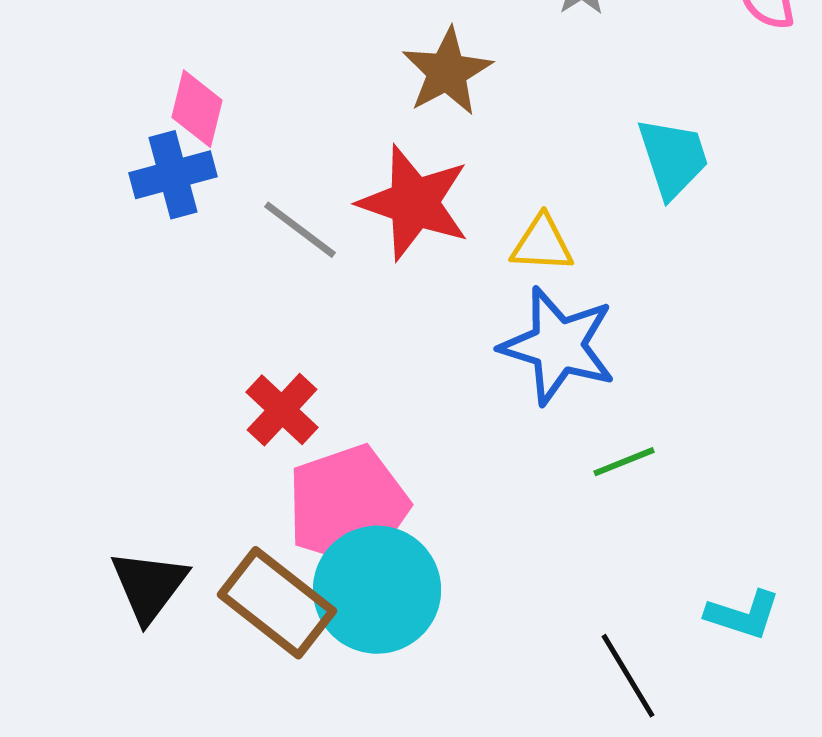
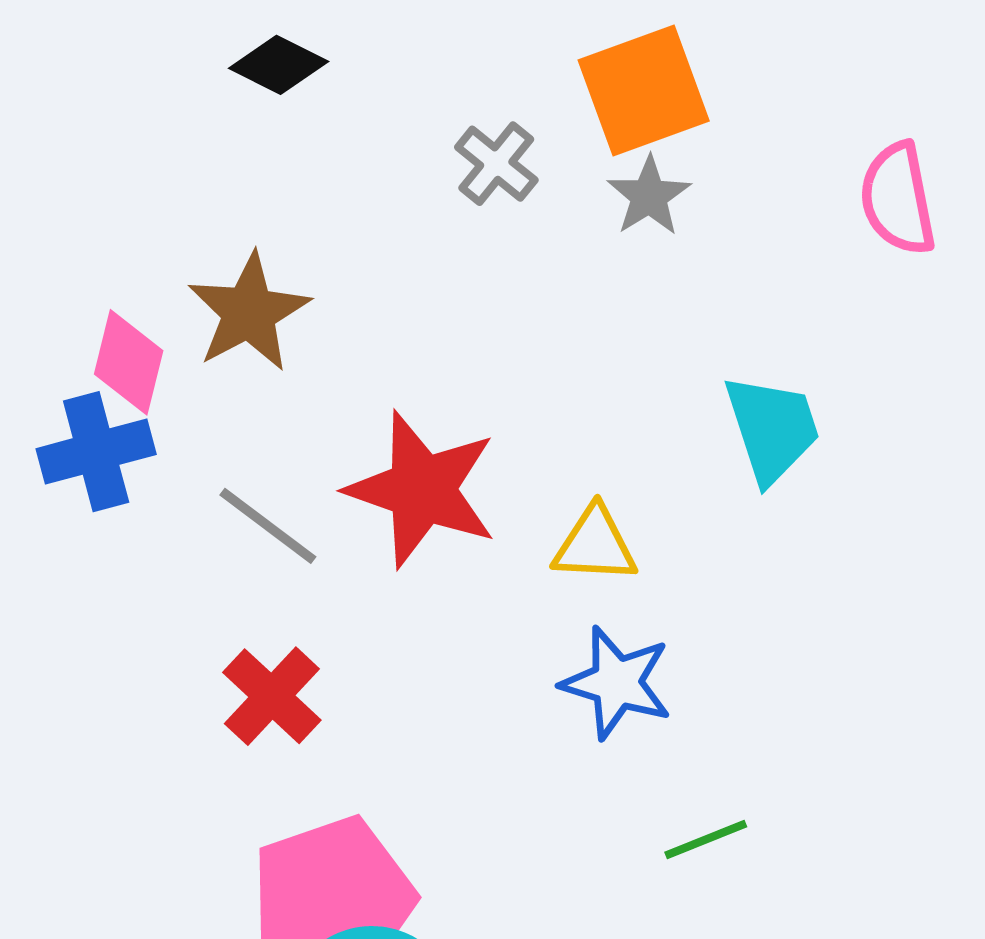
brown star: (447, 72) -> (249, 312), moved
blue star: (558, 346) -> (617, 683), size x0.7
red cross: (282, 410) -> (272, 696), moved

